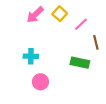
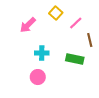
pink arrow: (35, 15) -> (28, 25), moved
cyan cross: (31, 56) -> (42, 53), moved

